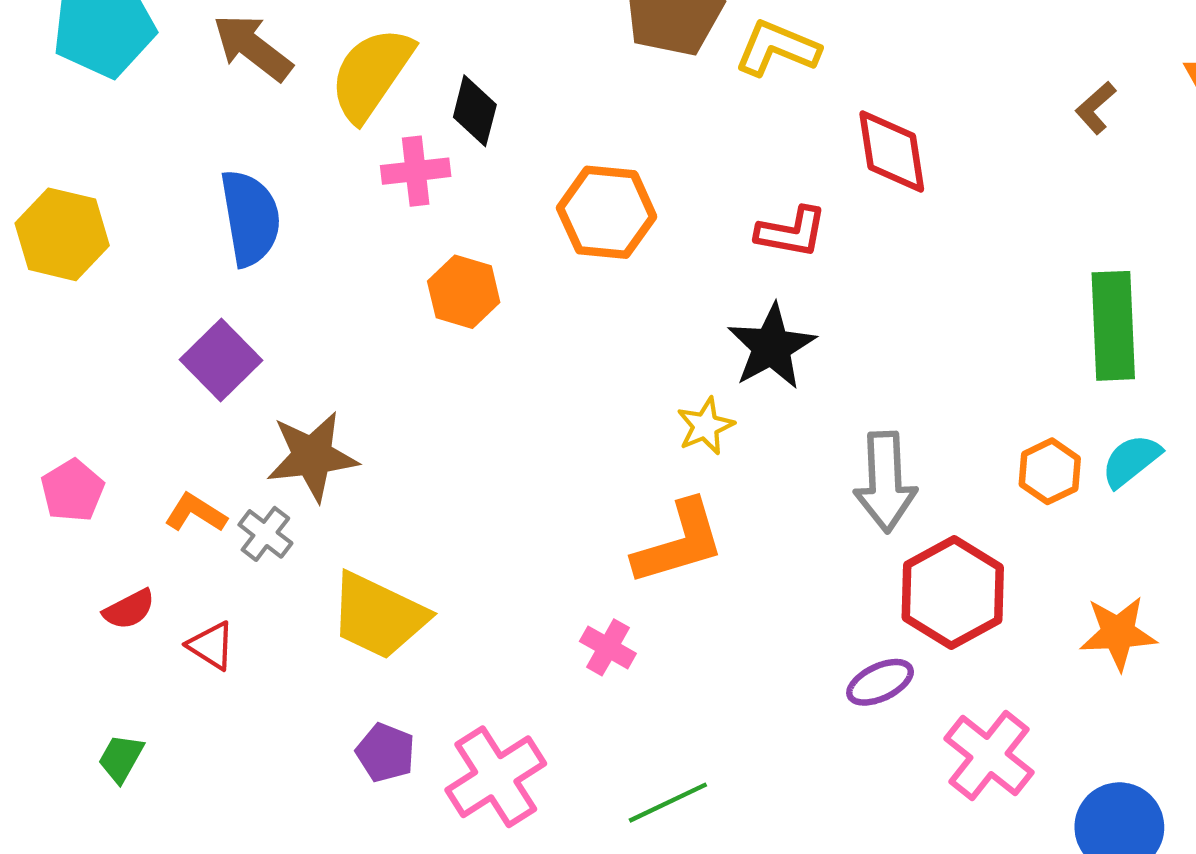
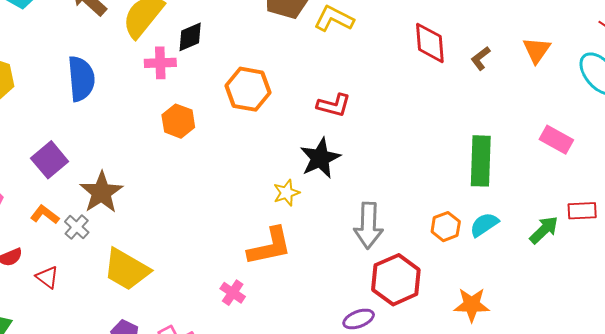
black diamond: (475, 111) -> (190, 37), turned 48
red diamond: (892, 152) -> (430, 43), moved
purple square: (221, 360) -> (50, 160), moved
brown star: (312, 456) -> (101, 192), turned -30

